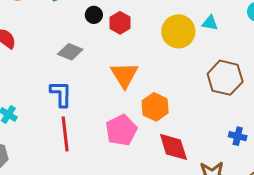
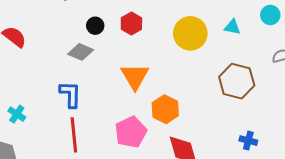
black circle: (94, 15) -> (95, 26), moved
cyan triangle: (210, 23) -> (232, 27), moved

